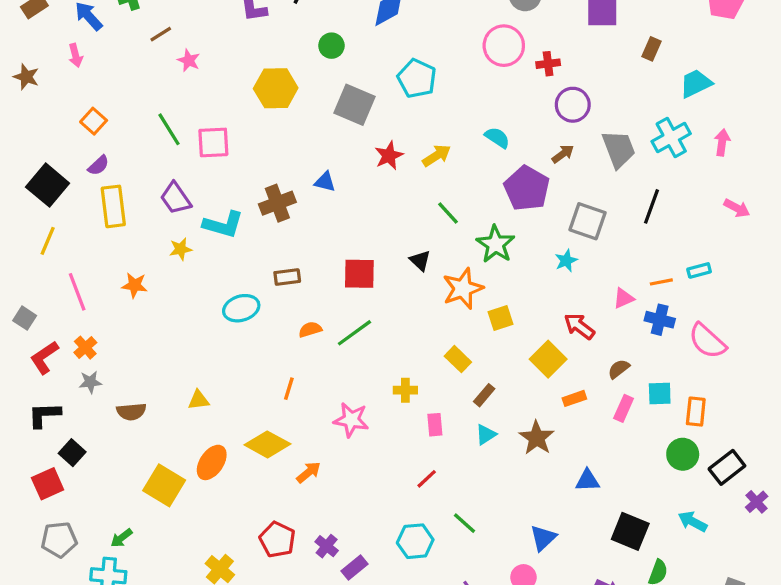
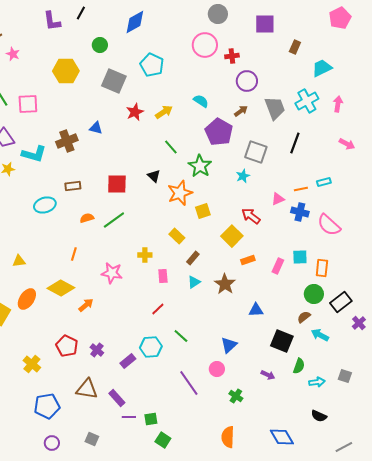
brown semicircle: (619, 369) -> (304, 317), moved
purple rectangle: (354, 567) -> (128, 361), moved

